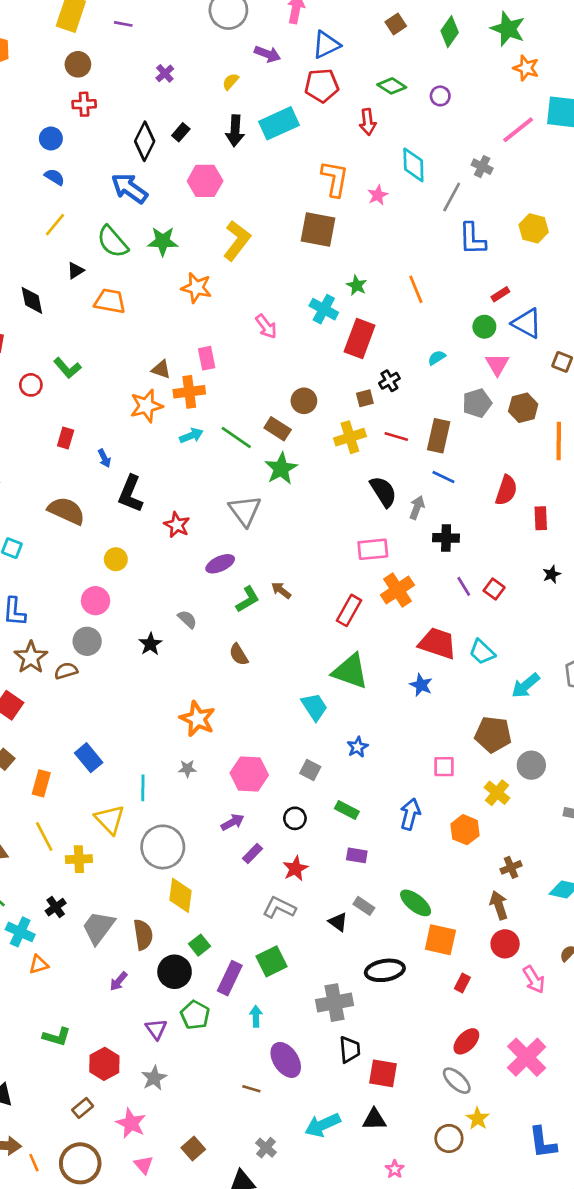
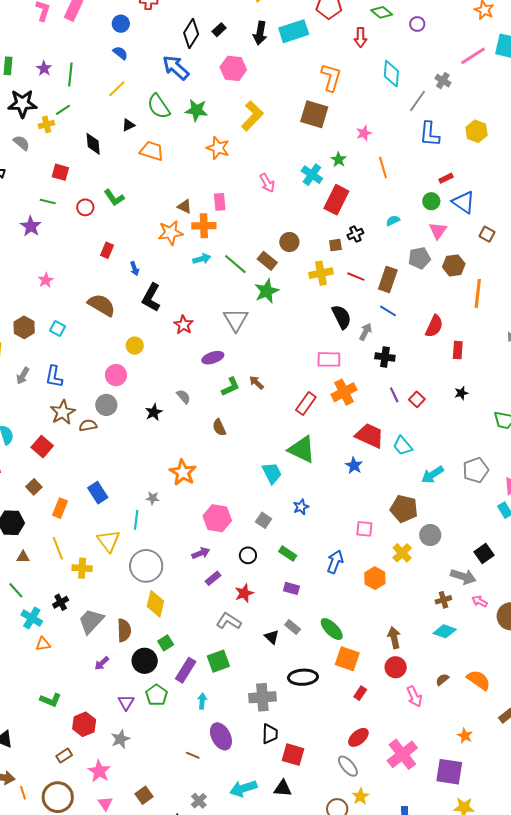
pink star: (378, 195) -> (364, 133), moved
gray star: (187, 769) -> (153, 498), moved
brown cross: (511, 867) -> (443, 600), moved

